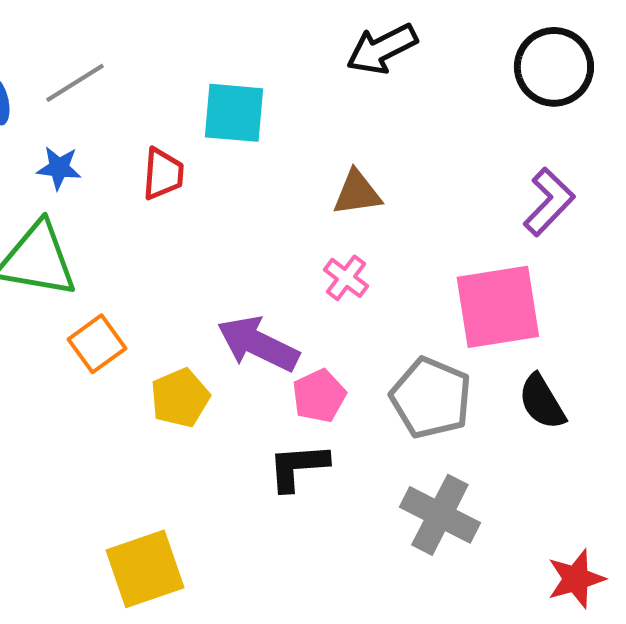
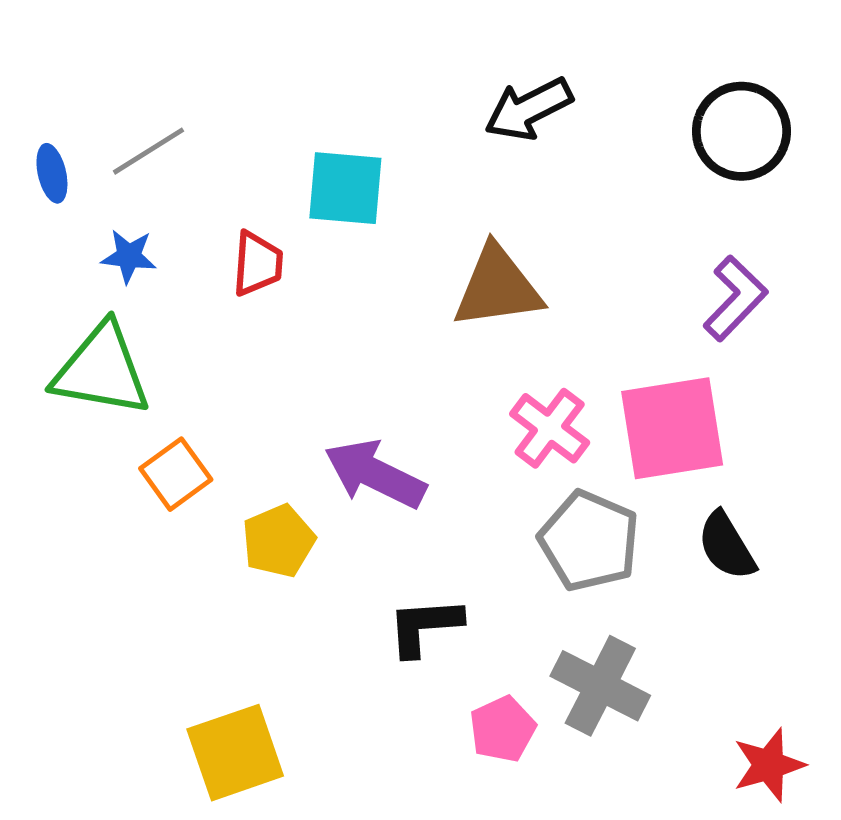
brown triangle: (357, 193) -> (498, 287), size x1.5
pink cross: (346, 278) -> (550, 428), moved, size x1.4
pink pentagon: (319, 396) -> (503, 729), moved

